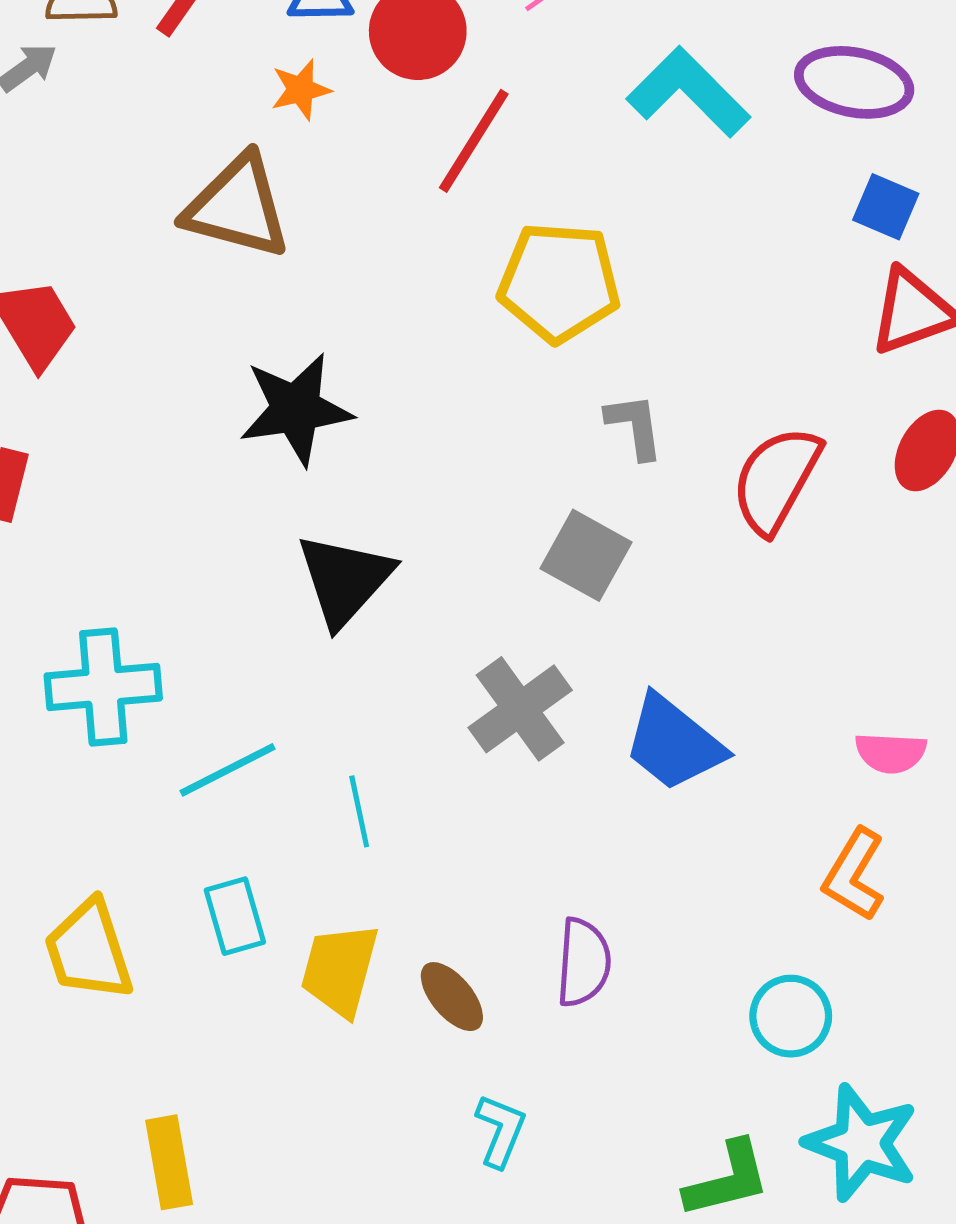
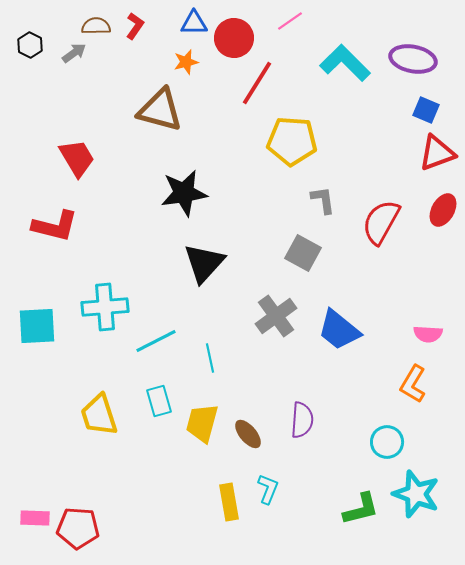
yellow rectangle: (169, 1162) -> (229, 502), moved

